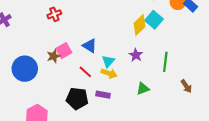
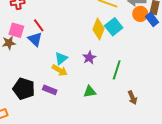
yellow diamond: (139, 25) -> (99, 29), turned -35
blue triangle: (90, 46) -> (35, 39), moved
pink square: (64, 51) -> (16, 30), moved, turned 35
red line: (85, 72) -> (39, 25), moved

